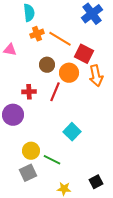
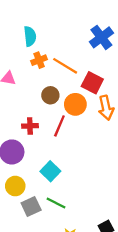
cyan square: (72, 132) -> (50, 171), moved
yellow circle: (31, 151) -> (15, 186), moved
gray square: (28, 173) -> (31, 206), moved

